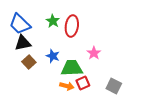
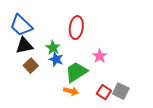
green star: (53, 21) -> (53, 48), moved
green trapezoid: (72, 68) -> (76, 72), turned -30
red square: (83, 83) -> (104, 92), moved, turned -32

